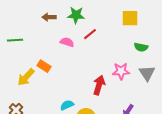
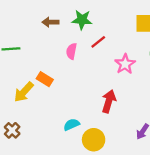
pink semicircle: (67, 42) -> (71, 51), turned -96
pink star: (121, 71) -> (125, 64), moved, turned -30

